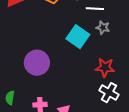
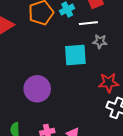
cyan square: (78, 37) -> (75, 55), turned -30

